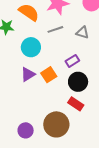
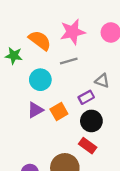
gray triangle: (82, 33) -> (102, 81), moved

